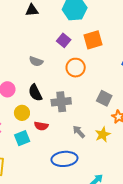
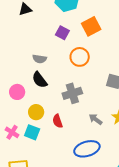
black semicircle: (35, 93) -> (40, 80), moved
red semicircle: (41, 126) -> (58, 121), turned 72
cyan square: (22, 138) -> (32, 132), moved, turned -35

